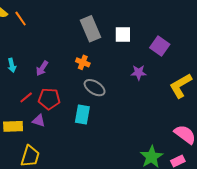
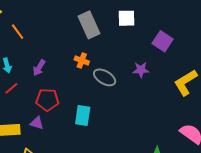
orange line: (21, 19) -> (18, 32), moved
white square: (123, 35) -> (126, 18), moved
gray ellipse: (95, 88) -> (105, 77), moved
red line: (26, 97) -> (11, 88), moved

